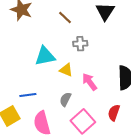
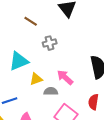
yellow triangle: (66, 70) -> (36, 79), moved, turned -32
gray semicircle: (65, 99) -> (51, 91), moved, turned 72

